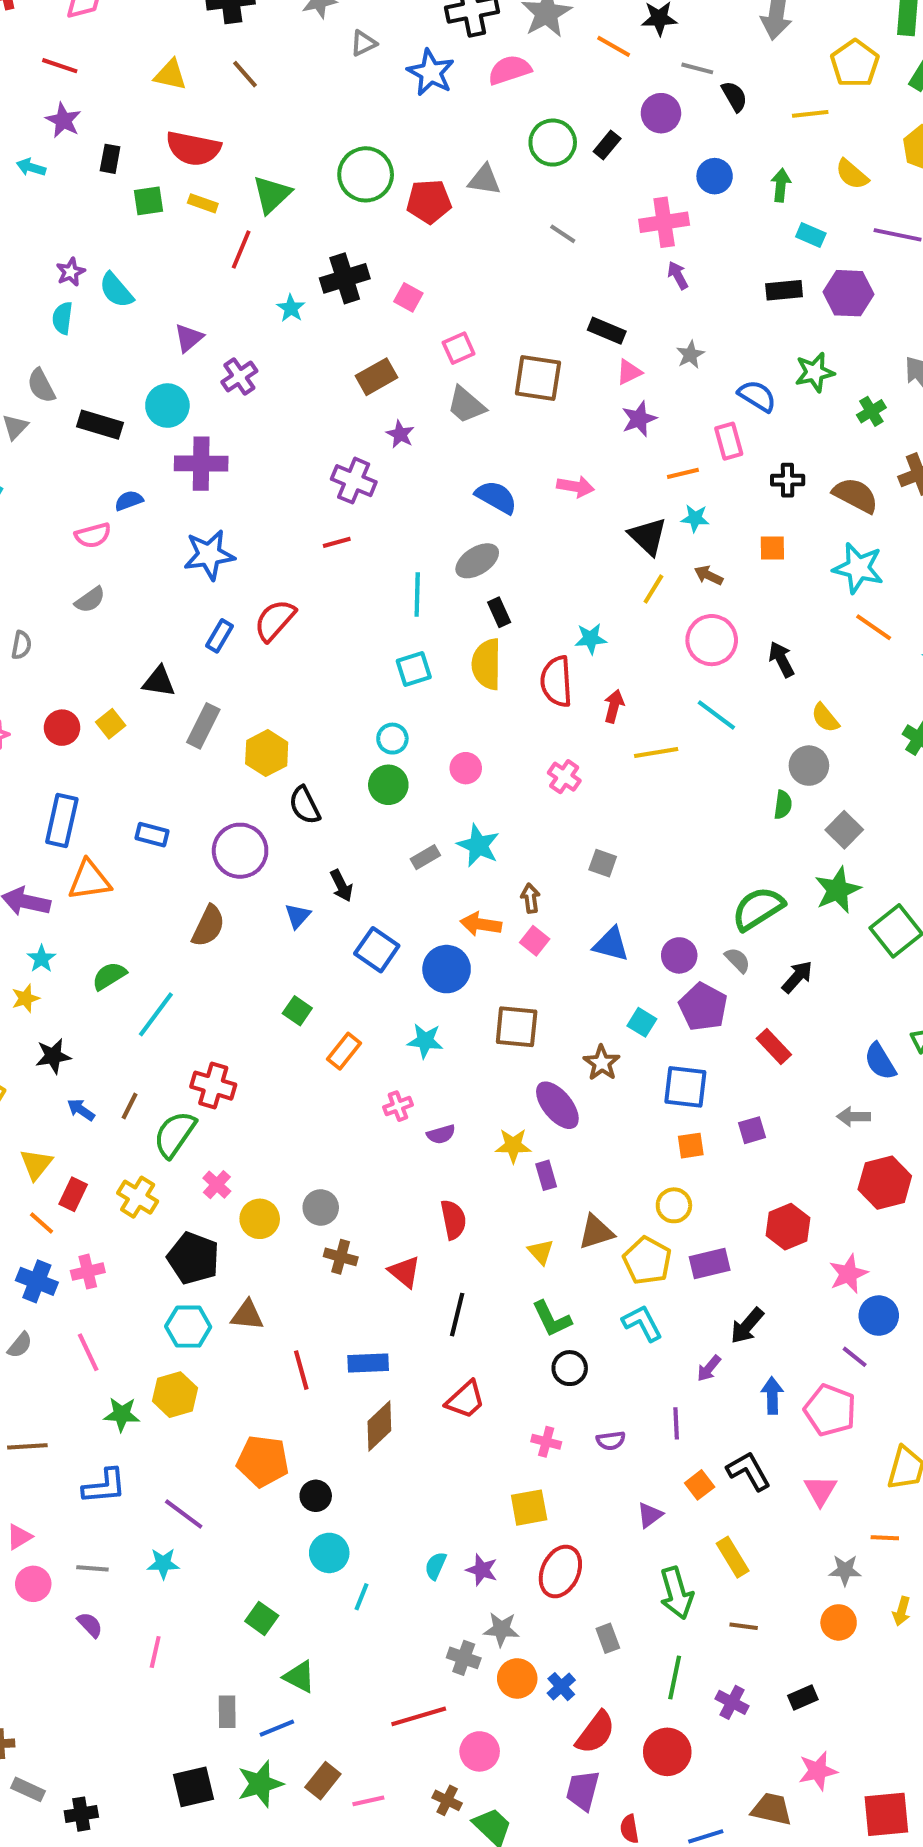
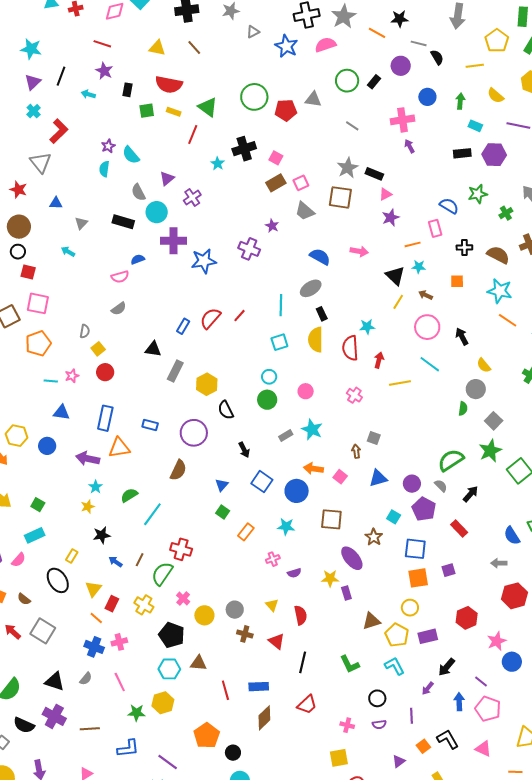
green triangle: (272, 194) -> (208, 107), turned -40
gray star: (690, 355) -> (348, 168), moved, size x1.5
brown rectangle: (377, 377) -> (276, 183), moved
gray semicircle: (41, 386) -> (138, 192), moved
red line: (337, 542) -> (240, 316), moved, turned -32
blue star: (209, 555) -> (204, 261), moved
yellow square: (111, 724) -> (98, 349), moved
brown arrow: (530, 898) -> (356, 451), moved
blue triangle: (298, 916) -> (222, 485), moved
blue triangle: (611, 944) -> (378, 478), turned -30
orange square: (691, 1146) -> (418, 578), size x1.5
yellow triangle: (541, 1252) -> (272, 605), moved
purple line: (855, 1357) -> (481, 682), moved
black circle: (570, 1368) -> (377, 698), moved
orange pentagon: (263, 1461) -> (207, 736), turned 30
pink triangle: (820, 1490) -> (483, 749), turned -36

